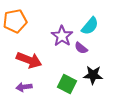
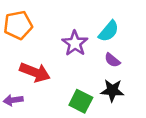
purple semicircle: (81, 48) -> (112, 60), moved
purple arrow: (24, 87) -> (13, 100), moved

